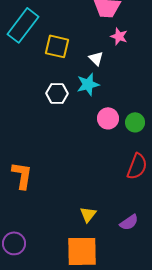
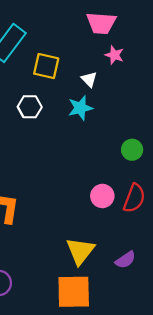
white hexagon: (57, 93) -> (30, 107), moved
pink circle: (108, 118) -> (102, 196), moved
yellow triangle: (88, 214) -> (80, 251), size x1.6

